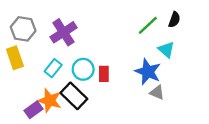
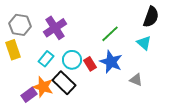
black semicircle: (174, 20) -> (151, 17), size x1.5
green line: (148, 25) -> (110, 34), moved
blue star: (148, 72) -> (111, 62), moved
red rectangle: (104, 74) -> (90, 64), turned -32

